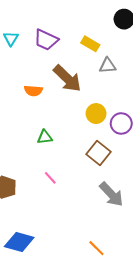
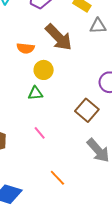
yellow circle: (96, 114) -> (44, 70), moved
orange line: (96, 248) -> (57, 178), moved

